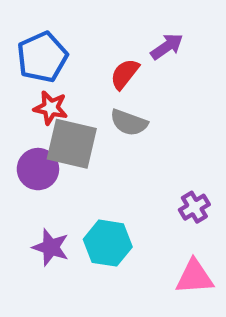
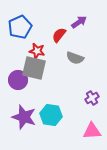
red star: (51, 108) -> (37, 51), moved
gray semicircle: (129, 123) -> (75, 58), moved
purple star: (51, 247) -> (24, 117), size x1.4

